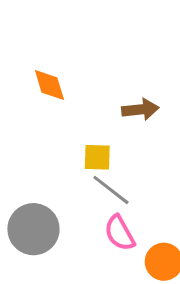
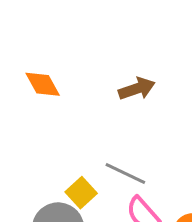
yellow square: (97, 157) -> (81, 193), moved, turned -32

